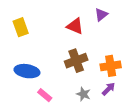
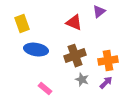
blue ellipse: (27, 71) -> (36, 50), moved
gray star: (83, 94) -> (82, 80), moved

